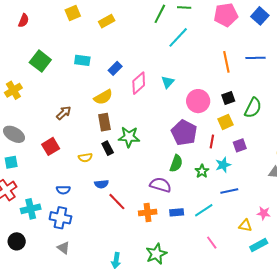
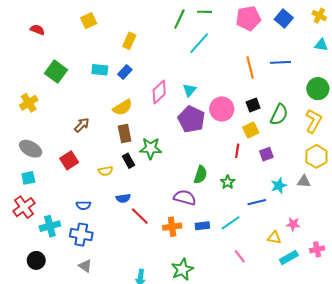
red semicircle: (24, 21) -> (37, 30), turned -88
yellow rectangle: (107, 21) -> (129, 41), moved, turned -35
blue rectangle: (115, 68) -> (125, 72), moved
purple pentagon: (184, 133) -> (191, 119), moved
cyan star: (223, 165) -> (279, 185), moved

